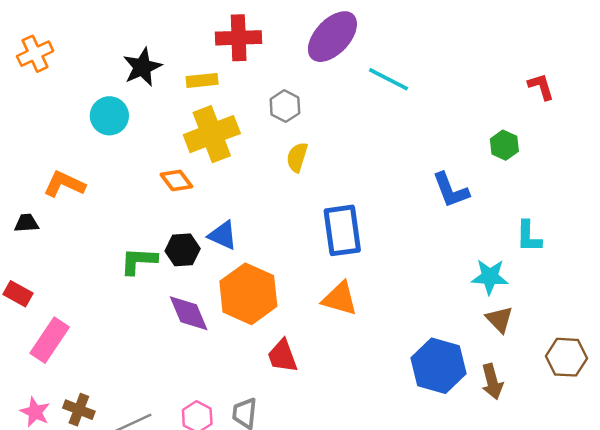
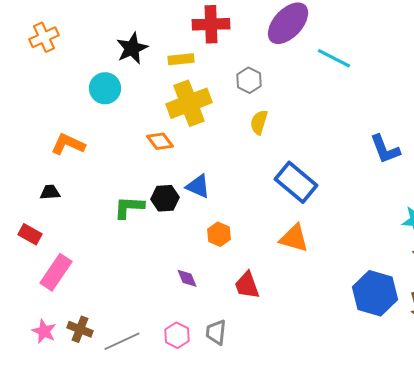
black trapezoid: (26, 223) -> (50, 192), moved
blue rectangle: (342, 230) -> (296, 182), turned -42
orange hexagon: (248, 294) -> (219, 234), size x0.5
purple diamond: (189, 313) -> (187, 278), moved, size x0.6

